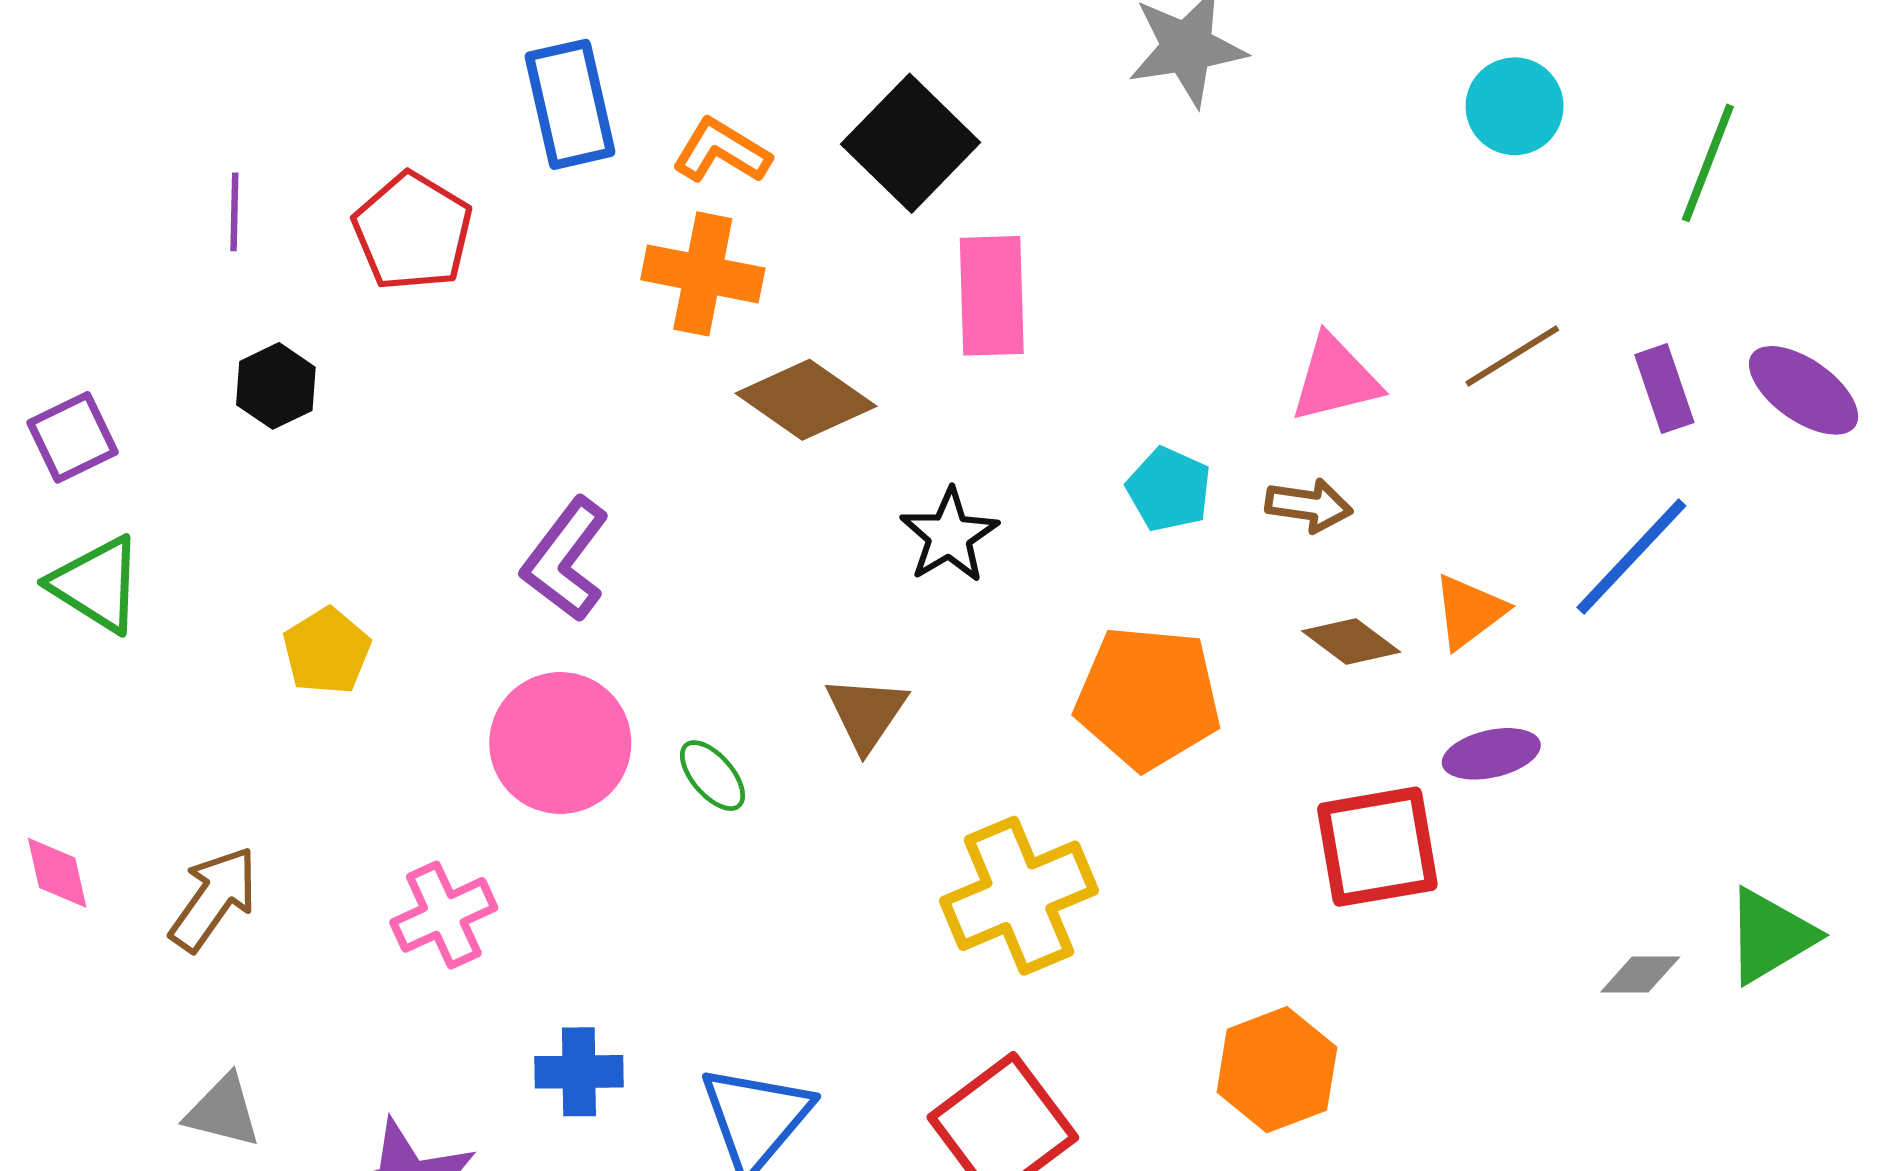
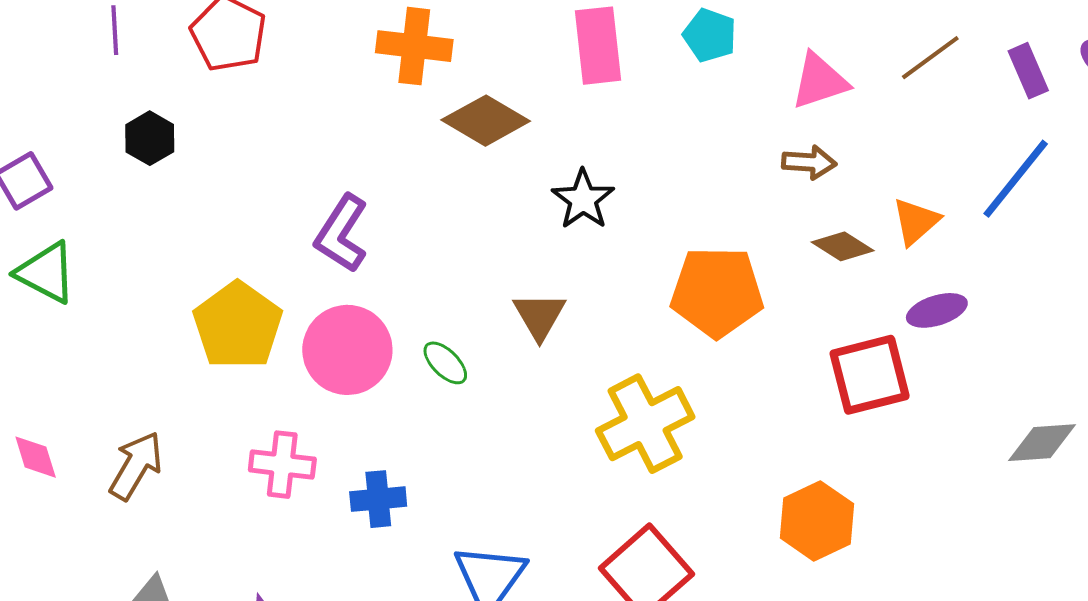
cyan pentagon: (1169, 489) -> (710, 35), moved
yellow pentagon: (327, 651) -> (238, 326), moved, size x1.6
pink cross: (444, 915) -> (282, 465), turned 36
gray diamond: (1640, 975) -> (1042, 443), size x1.4
blue cross: (579, 1072) -> (378, 499), moved

